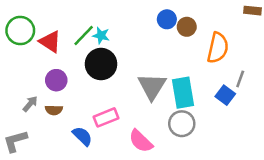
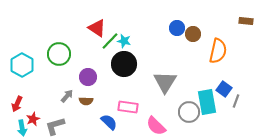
green circle: (20, 30) -> (59, 54), moved
red triangle: (50, 42) -> (97, 28), moved
gray line: (240, 79) -> (236, 101), moved
cyan rectangle: (183, 93) -> (207, 102), moved
pink rectangle: (106, 117) -> (128, 107), turned 30

